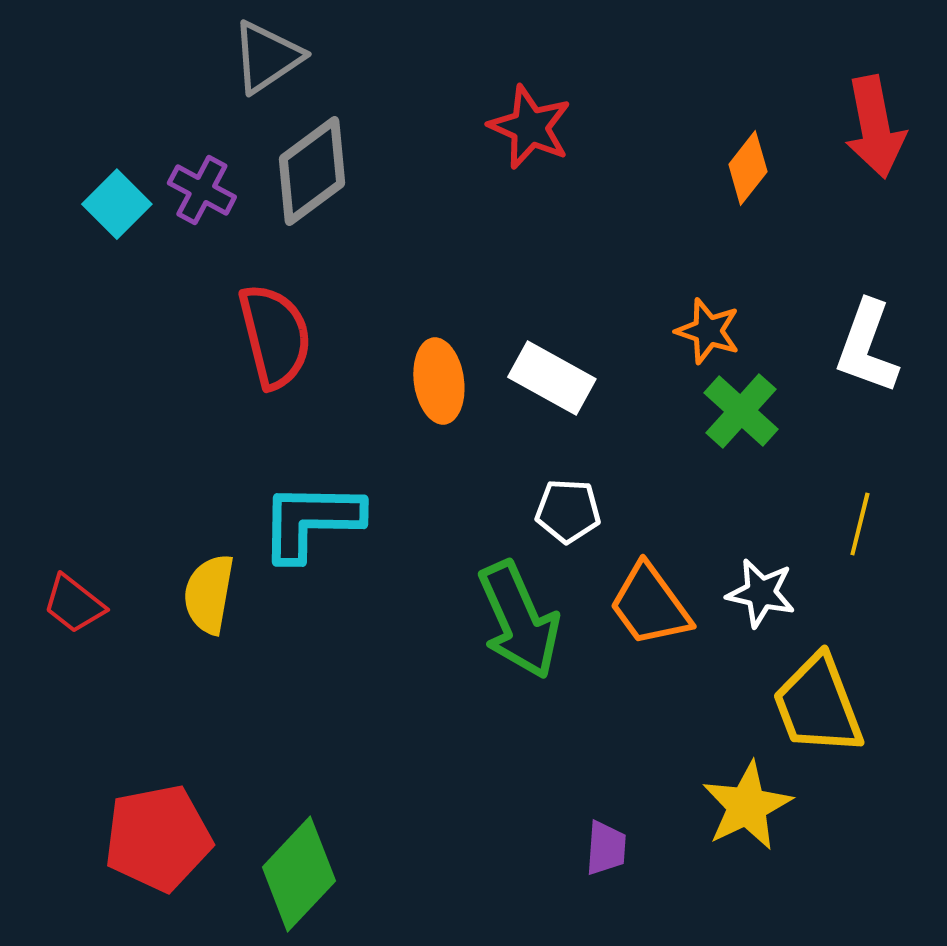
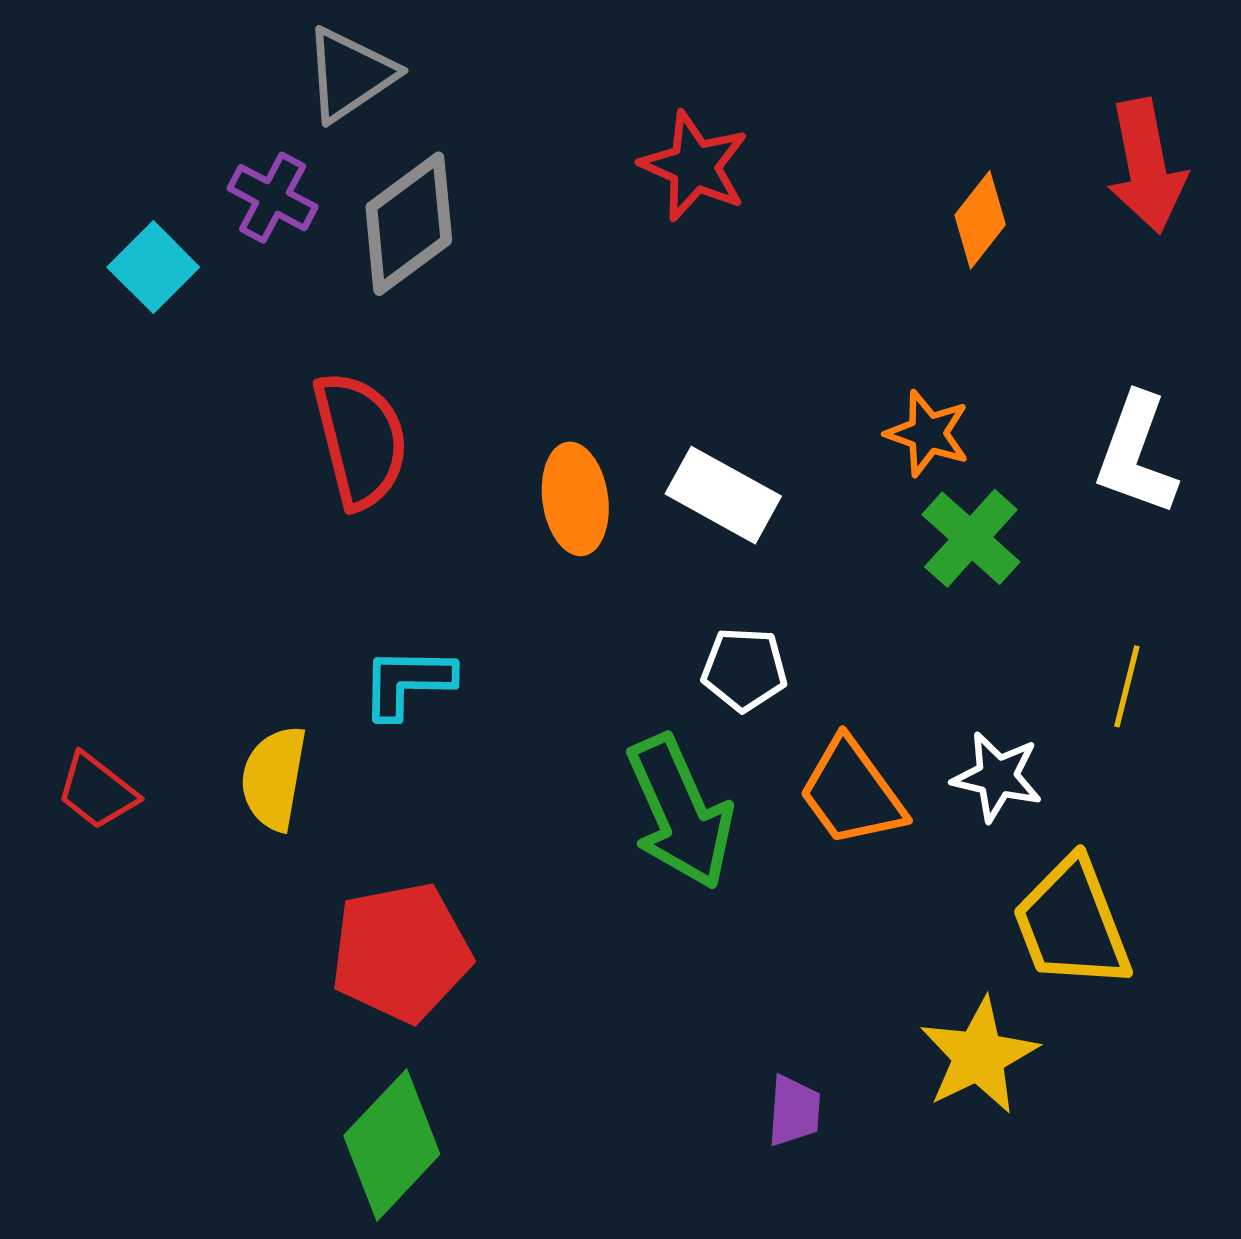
purple cross: (202, 190) -> (273, 198), moved
cyan L-shape: (311, 521) -> (407, 682), size x0.7
red pentagon: (158, 838) -> (401, 952), moved

